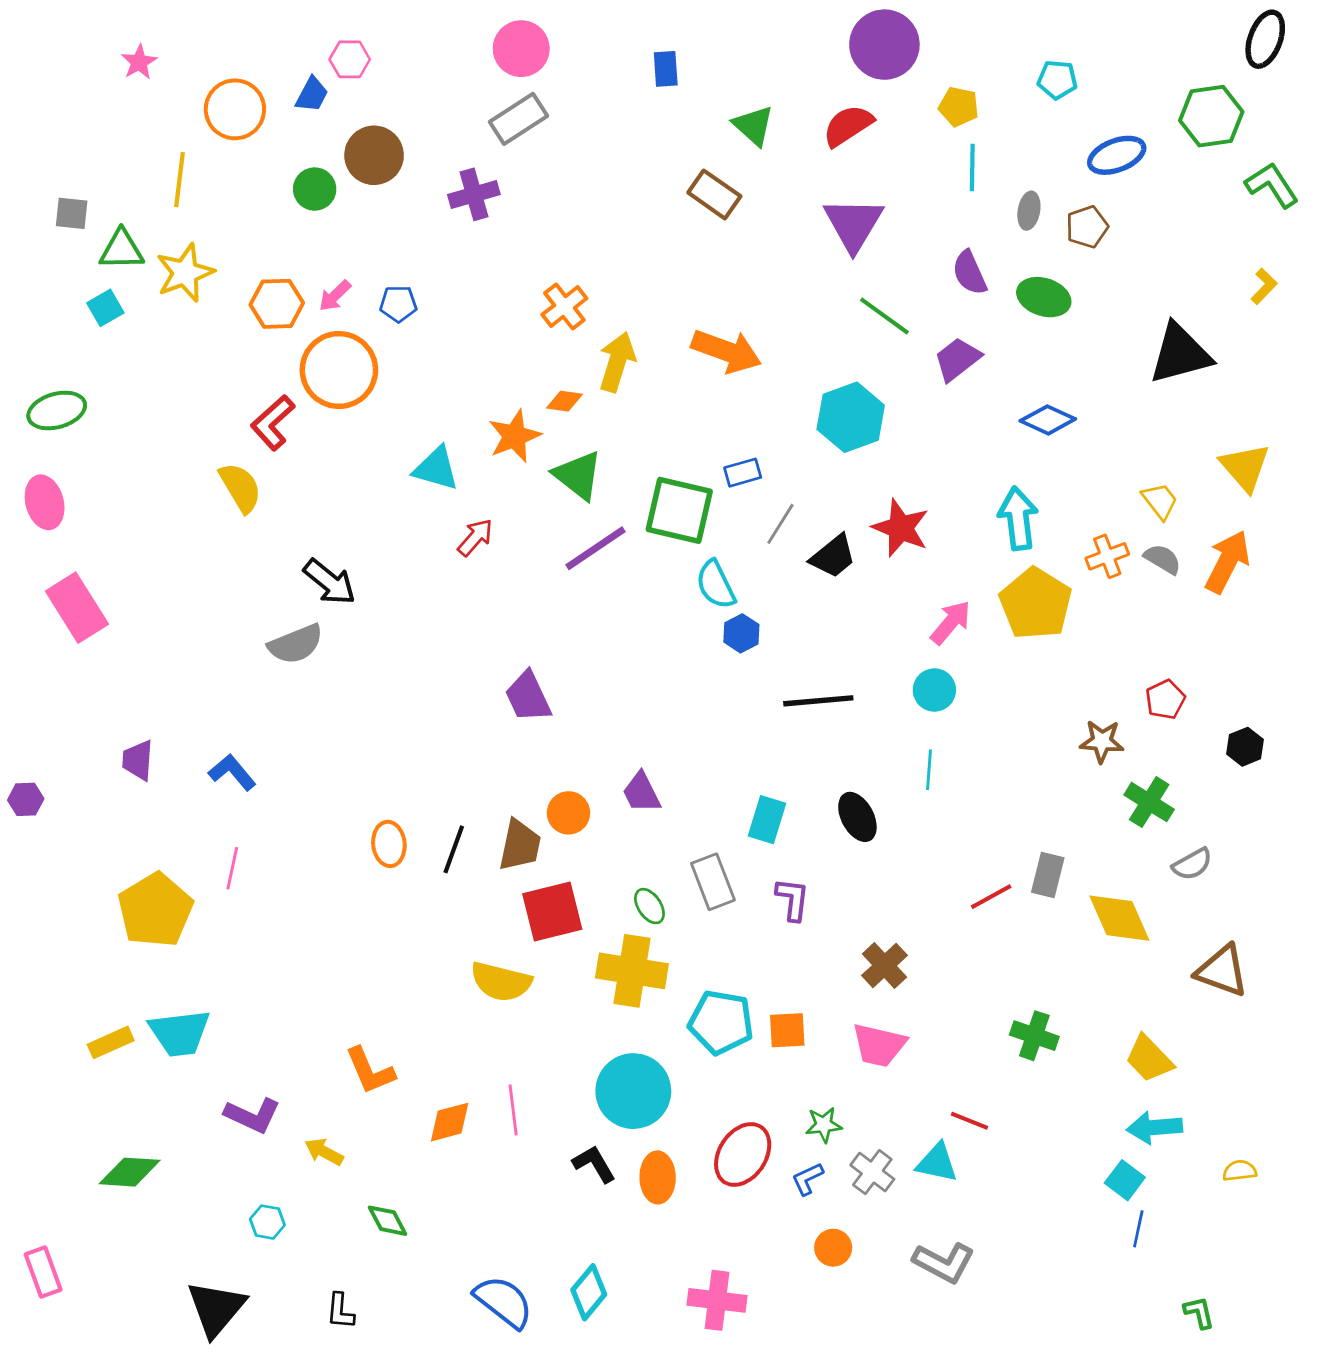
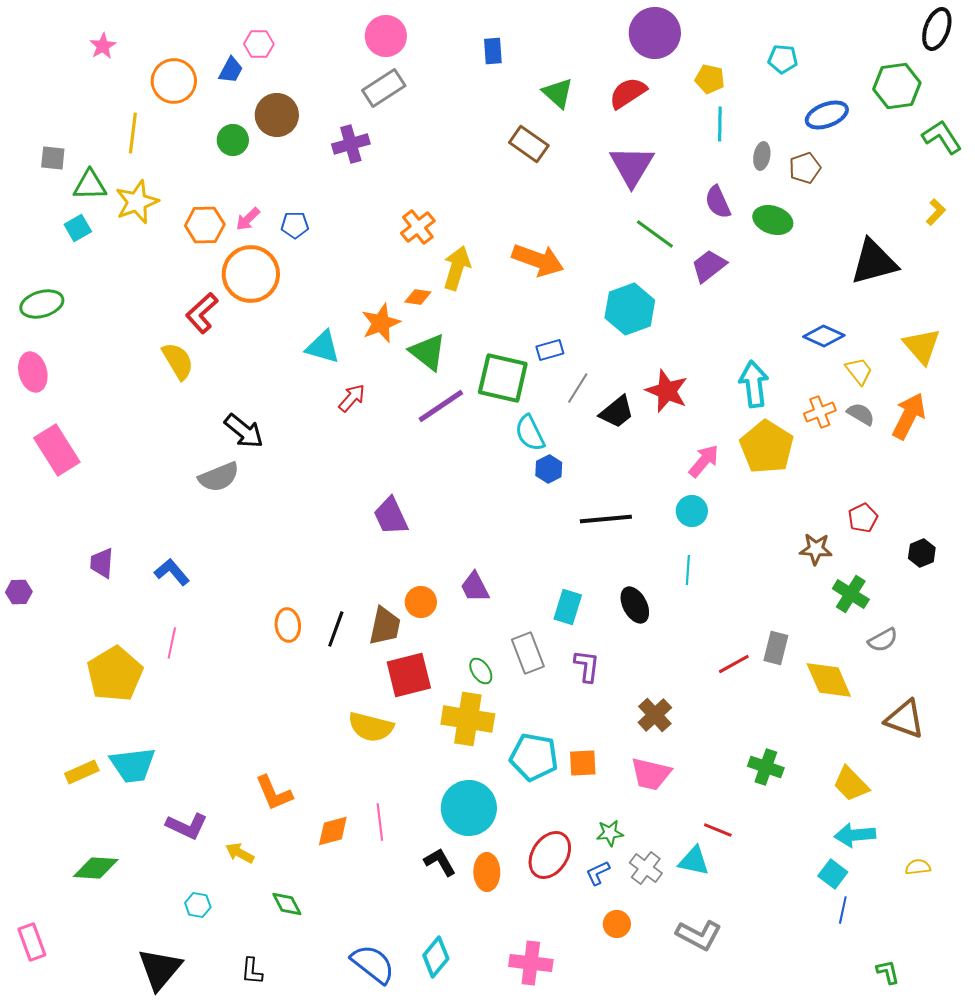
blue diamond: (1048, 420) -> (824, 336), moved

